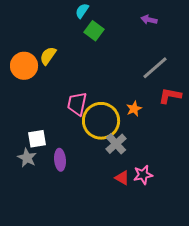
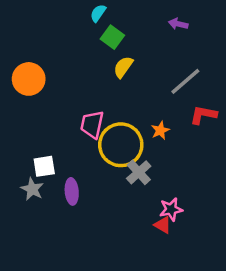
yellow semicircle: (48, 56) -> (123, 67), moved
red triangle: (122, 178) -> (163, 225), moved

